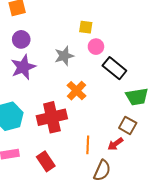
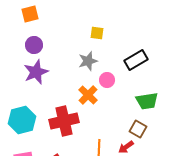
pink circle: (96, 47) -> (107, 80), moved
gray star: (64, 56) -> (88, 61), moved
black rectangle: (114, 68) -> (136, 60), moved, turned -70

